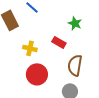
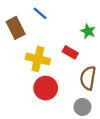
yellow cross: (30, 48) -> (38, 59), size x1.5

